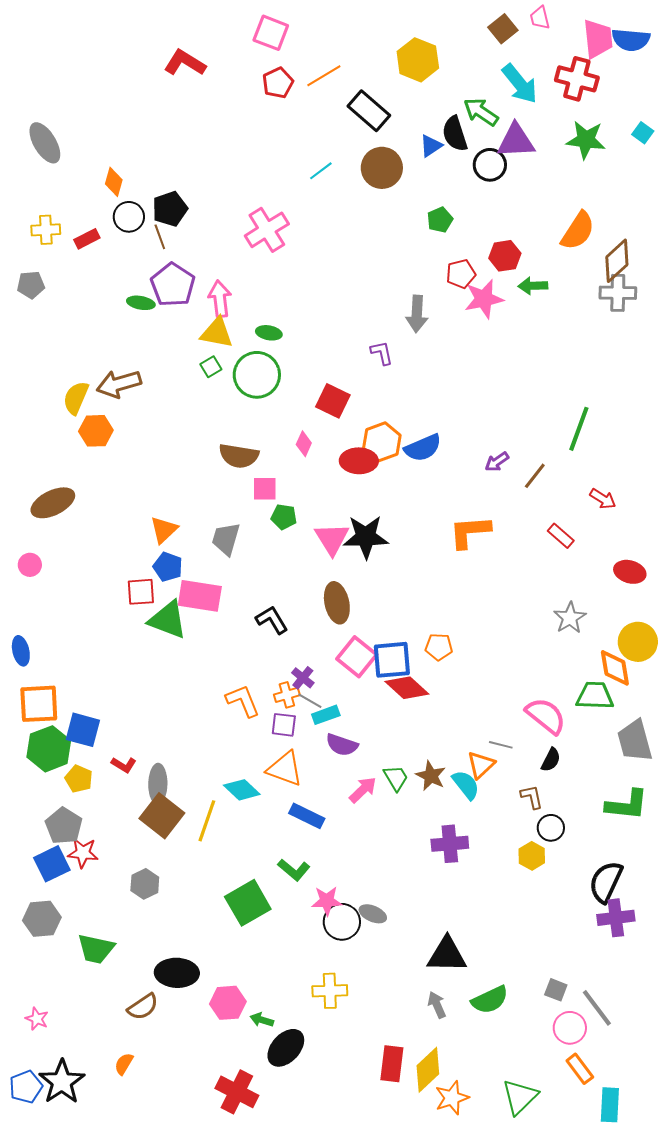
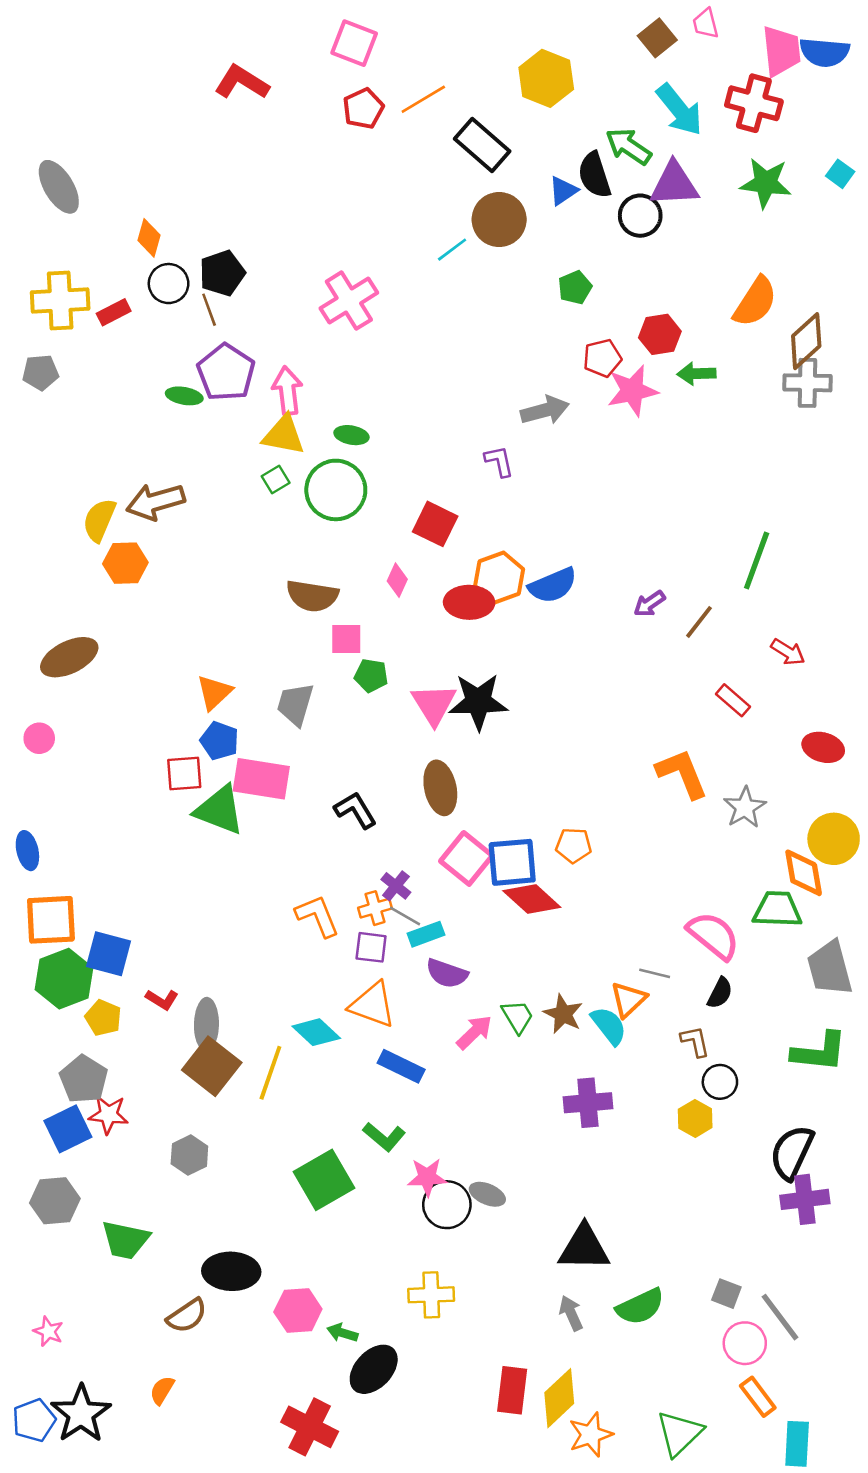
cyan line: (321, 171) -> (452, 250), moved
yellow cross: (46, 230) -> (60, 301), size x1.5
gray arrow: (417, 314) -> (545, 410), turned -108
orange L-shape: (470, 532) -> (682, 774), moved, turned 72

